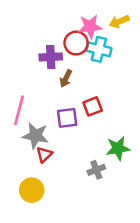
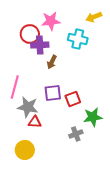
pink star: (90, 27) -> (51, 21), moved
red circle: (76, 43) -> (30, 34), moved
red square: (93, 106) -> (73, 99), moved
red triangle: (44, 155) -> (35, 122), turned 48

